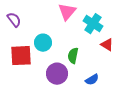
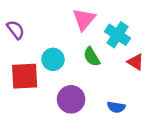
green semicircle: (73, 56) -> (92, 57), moved, turned -42
blue semicircle: (92, 80) -> (116, 107), turned 40

